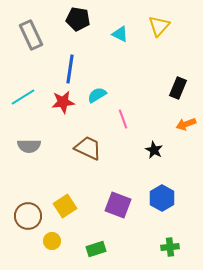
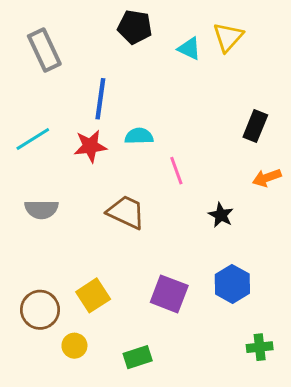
black pentagon: (78, 19) -> (135, 27), moved
cyan triangle: (120, 34) -> (189, 49), moved
cyan semicircle: (97, 95) -> (139, 136), turned 30
green cross: (170, 247) -> (260, 347), moved

